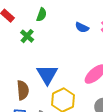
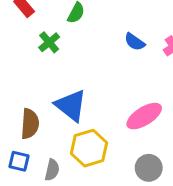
blue triangle: (47, 74) -> (71, 105), turned -30

